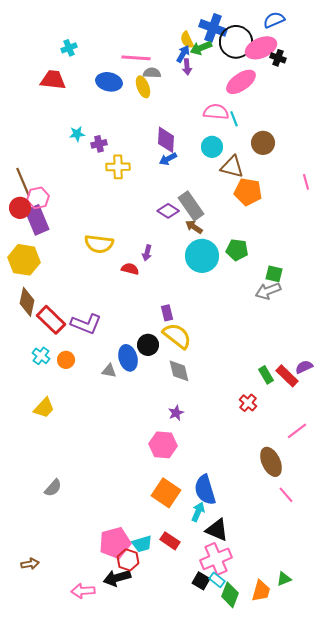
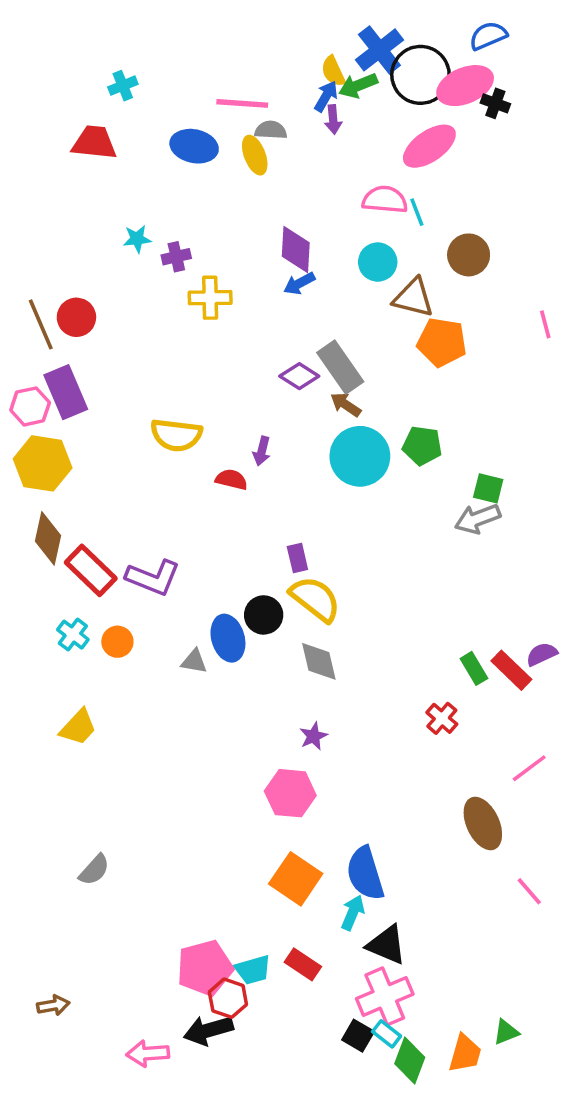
blue cross: (213, 28) -> (379, 50), turned 32
pink hexagon: (38, 198) -> (30, 406), moved
red circle: (20, 208) -> (76, 317), moved
pink line: (286, 495) -> (529, 891), moved

